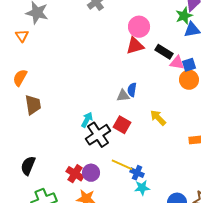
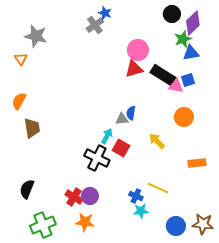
black rectangle: (164, 52) -> (163, 75), size x1.4
blue square: (189, 65) -> (188, 80), moved
orange circle: (189, 80) -> (184, 117), moved
cyan arrow: (87, 120) -> (107, 136), moved
black cross: (98, 135) -> (97, 158), turned -30
yellow line: (122, 165) -> (158, 188), moved

